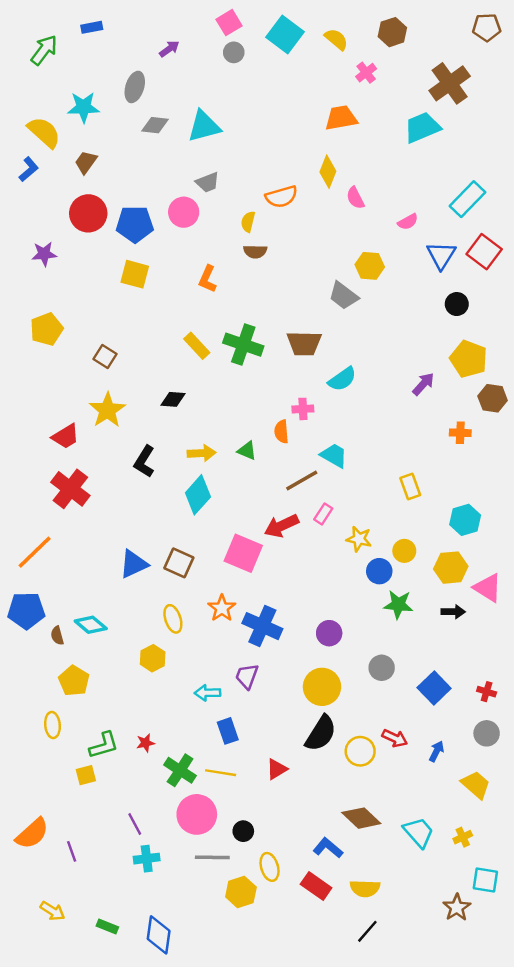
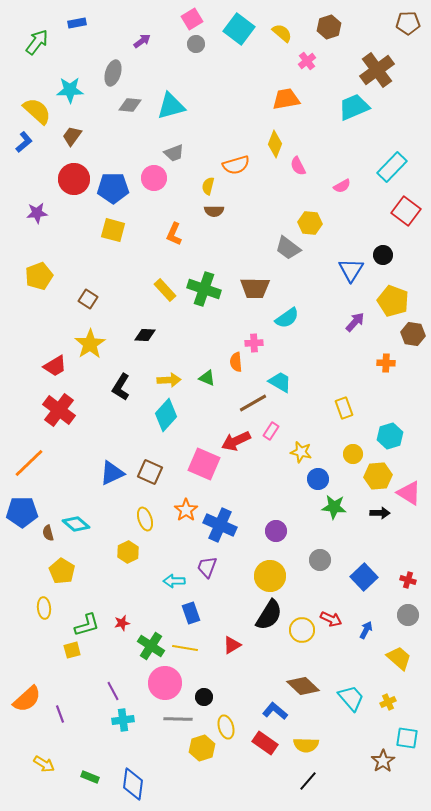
blue triangle: (441, 255) -> (351, 270), moved
yellow circle: (404, 551) -> (353, 454), moved

